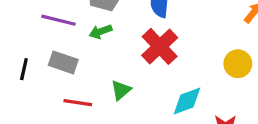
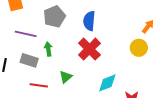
green arrow: (101, 32) -> (48, 49), moved, turned 104
yellow circle: (238, 64) -> (139, 48), moved

